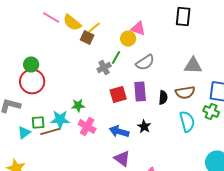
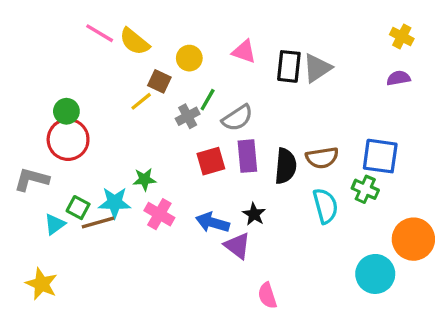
black rectangle: (183, 16) -> (289, 66), moved
yellow line: (94, 28) -> (141, 101), moved
brown square: (87, 38) -> (159, 81), moved
yellow circle: (128, 38) -> (189, 58), moved
gray semicircle: (145, 62) -> (237, 118), moved
gray triangle: (193, 66) -> (317, 68), moved, turned -36
black semicircle: (163, 98) -> (286, 166), size x1.5
green square: (38, 122) -> (78, 208), turned 32
purple triangle: (122, 158) -> (237, 246), moved

